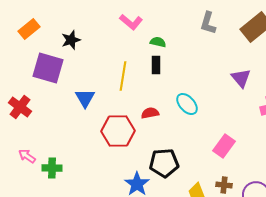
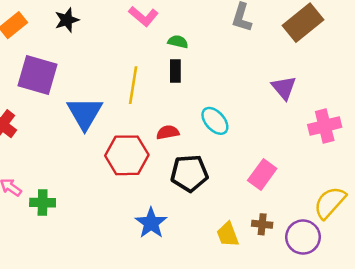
black star: (71, 40) -> (67, 20), moved
blue triangle: (85, 98) -> (85, 113), size x1.4
black pentagon: (164, 163) -> (189, 173), moved

